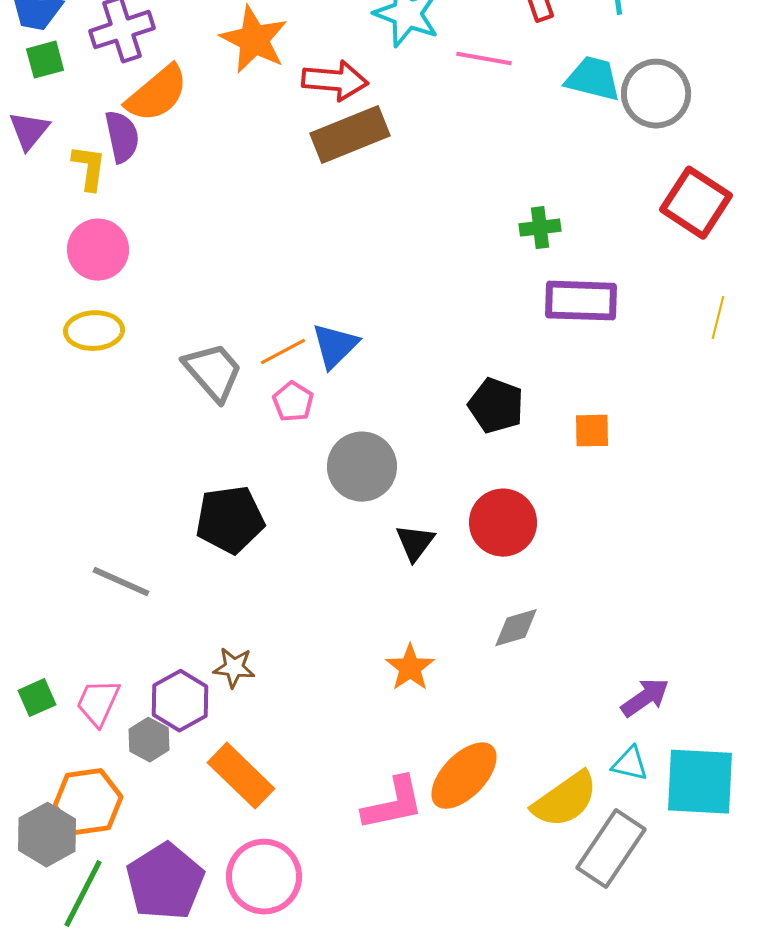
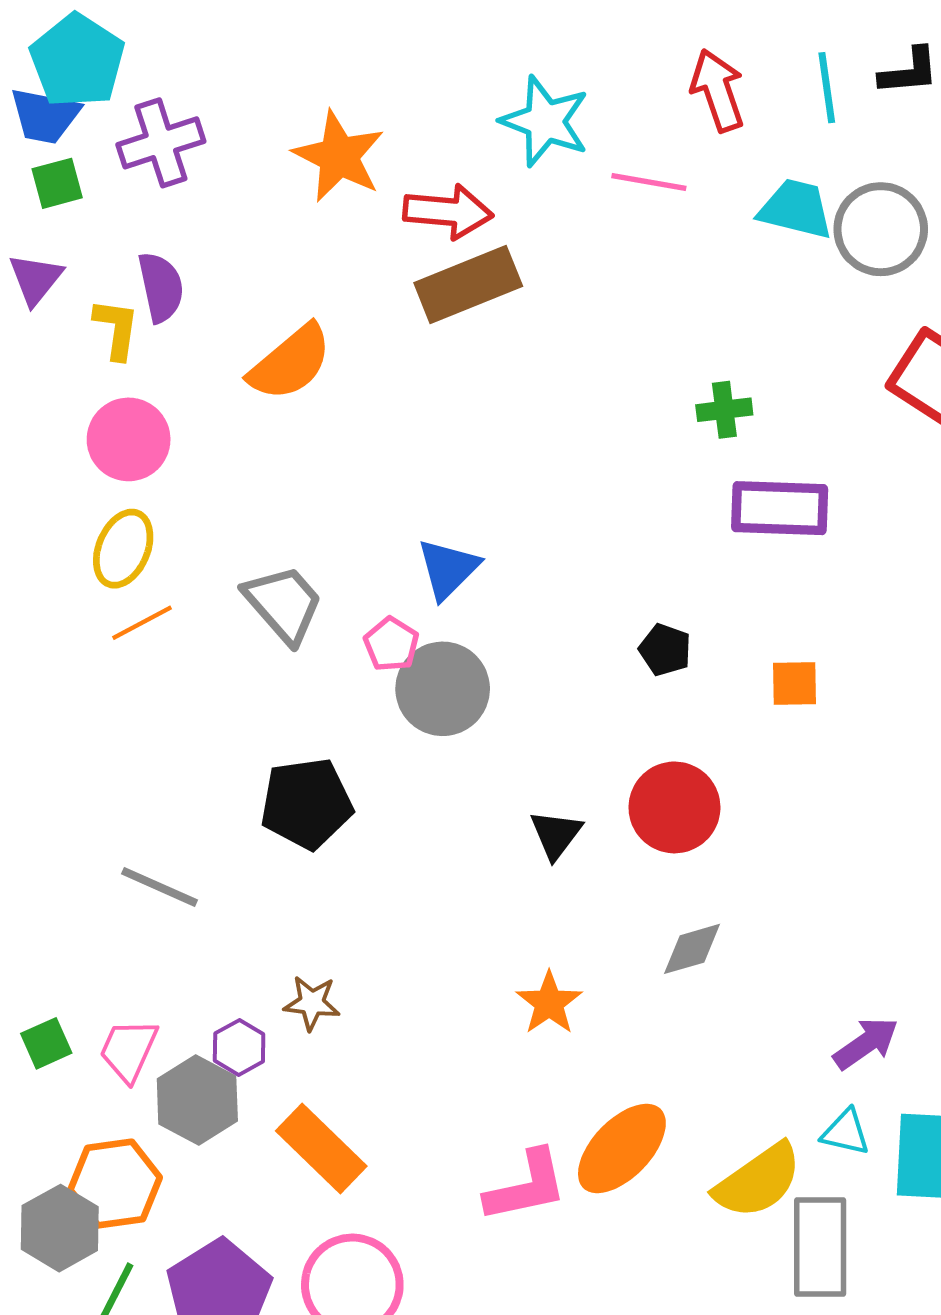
orange semicircle: (157, 94) -> (290, 363), moved
yellow ellipse: (94, 331) -> (123, 549), turned -64
orange line: (283, 352) -> (142, 623), moved
black pentagon: (496, 406) -> (665, 650), size x0.7
gray circle: (362, 467) -> (443, 689), moved
purple hexagon: (180, 701) -> (239, 1047), size x0.7
gray hexagon: (149, 740) -> (197, 1100), size x1.5
gray rectangle: (611, 849) -> (820, 1247), turned -34

